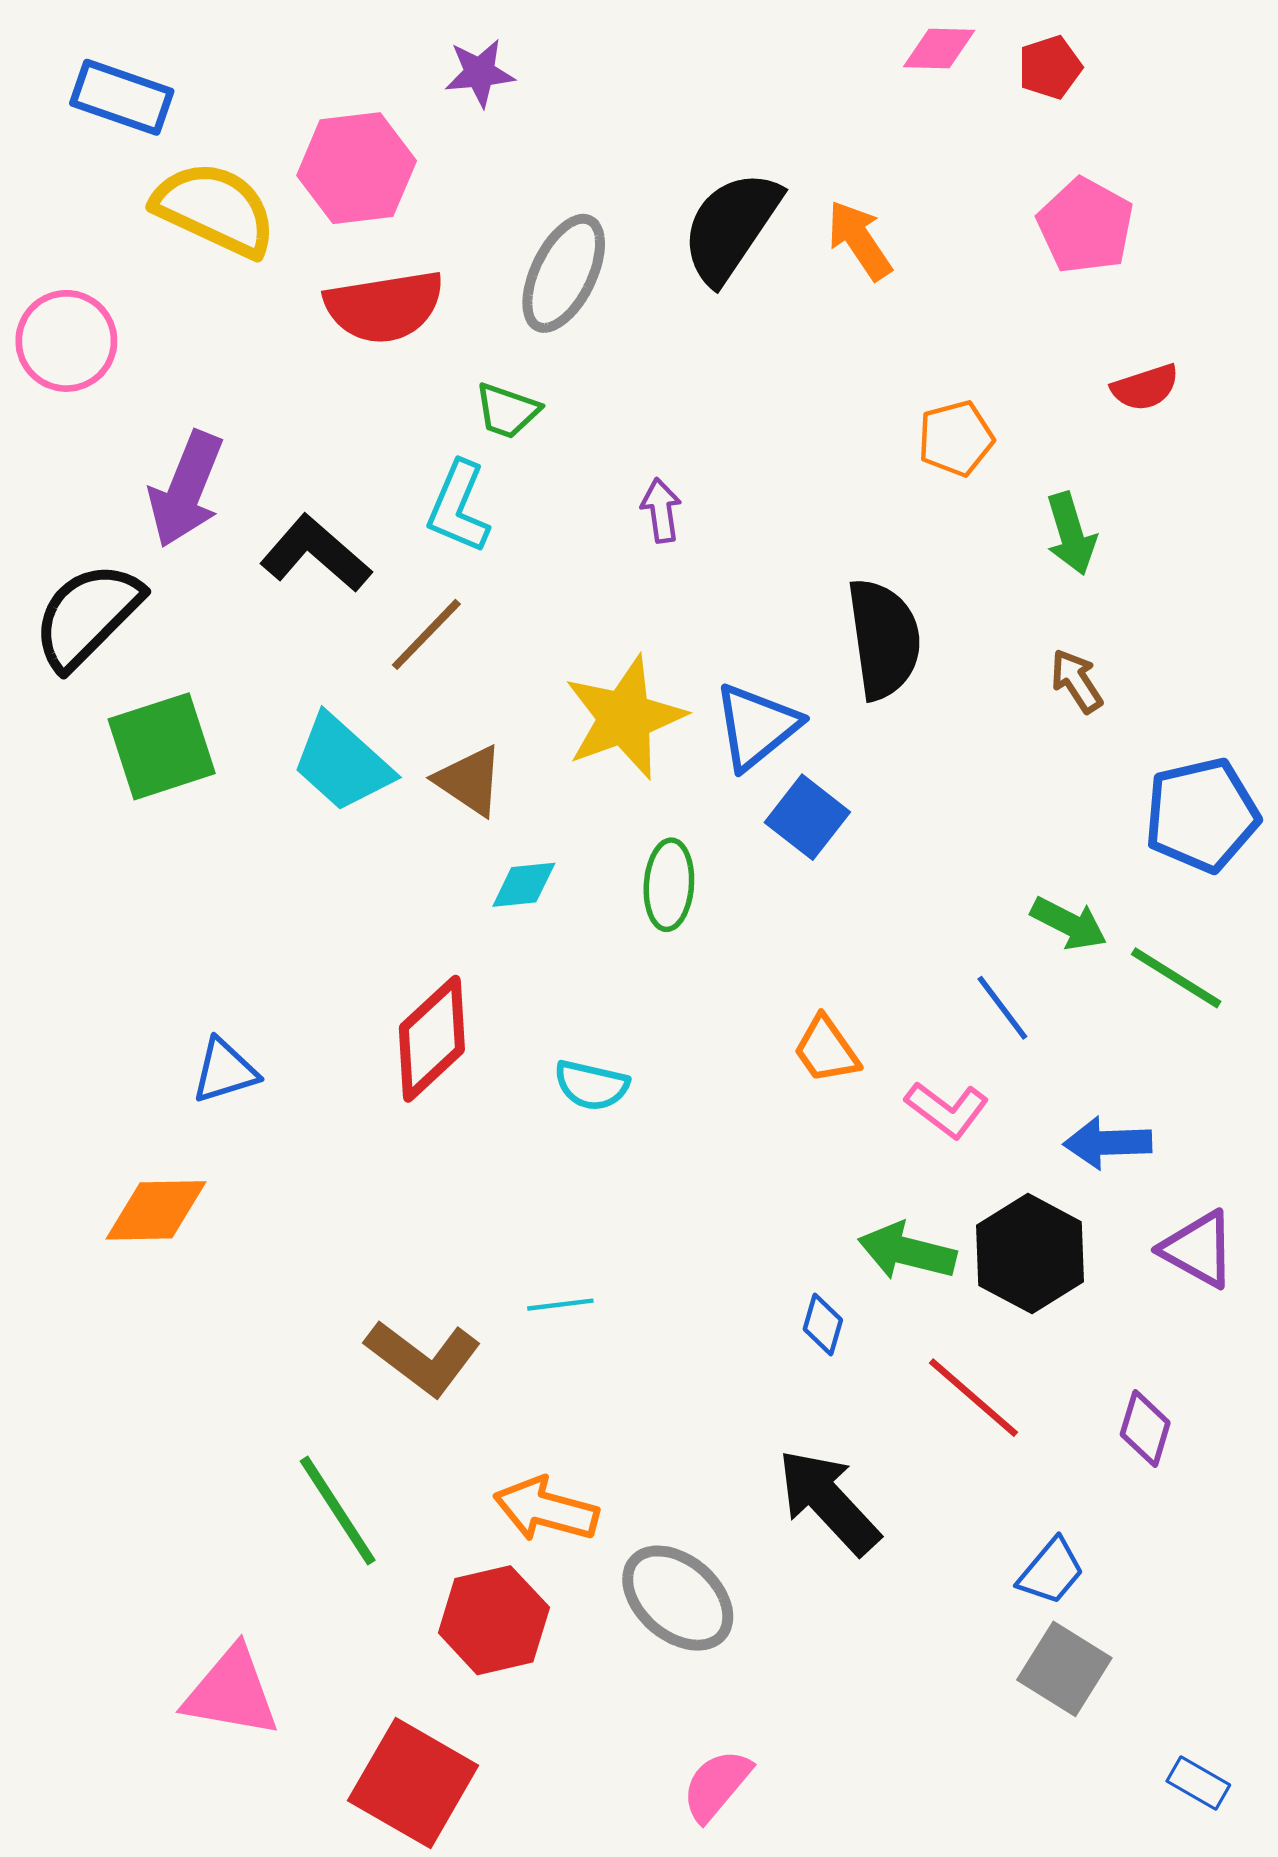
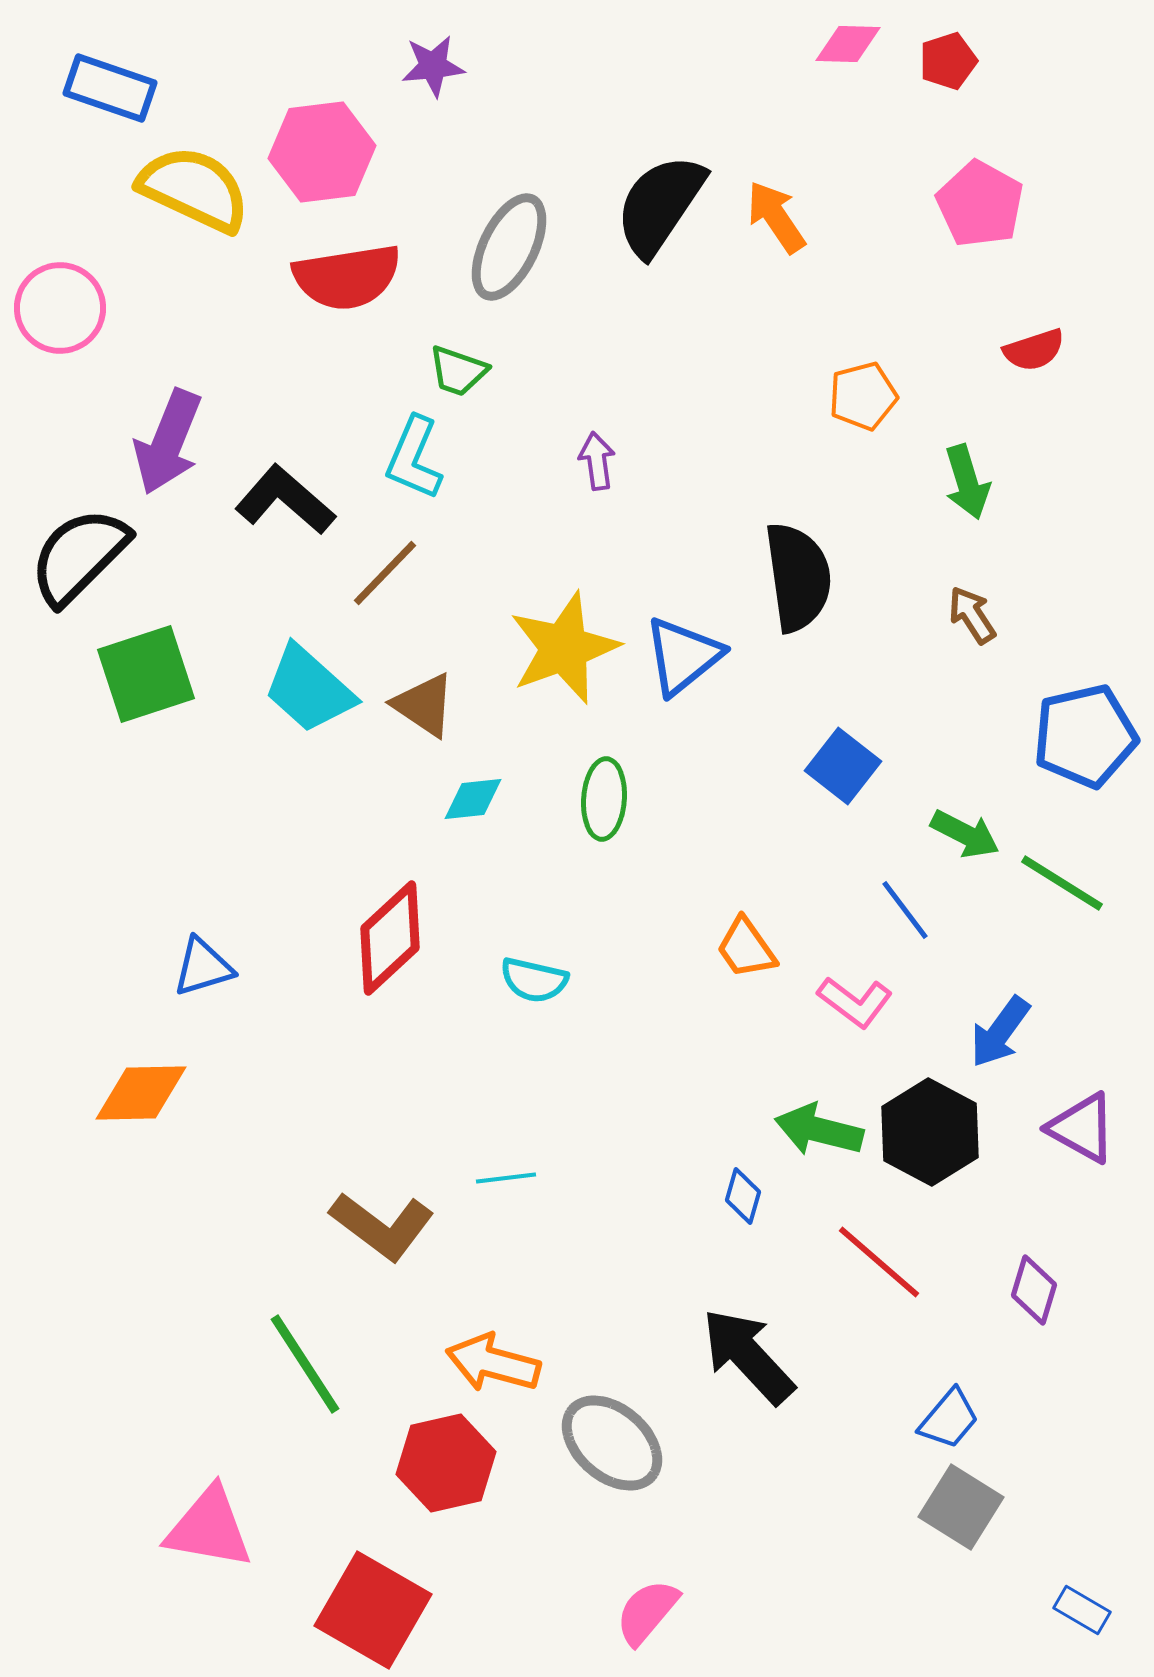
blue square: (807, 817) -> (843, 766), moved
blue arrow: (1108, 1143) -> (1000, 1032), turned -52

